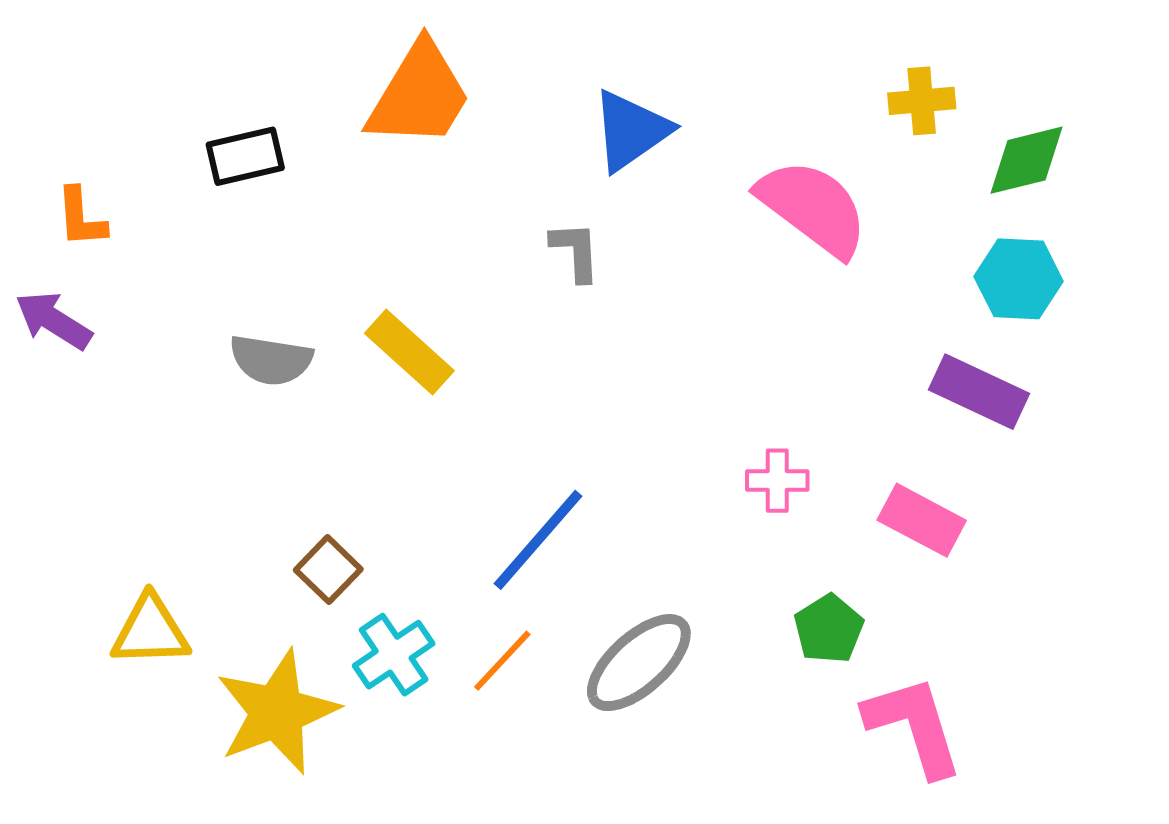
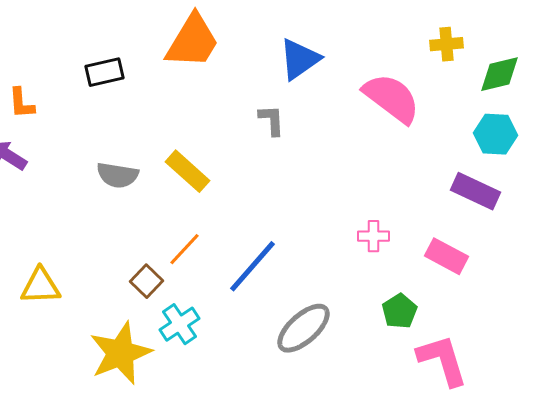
yellow triangle: (150, 631) -> (40, 286), moved
orange line: (502, 661) -> (184, 249), moved

